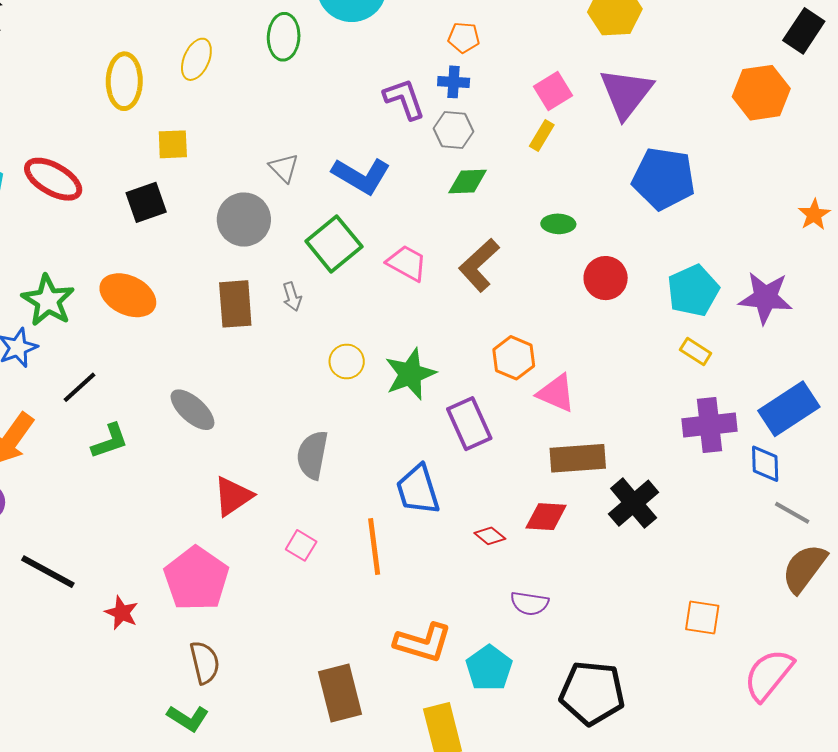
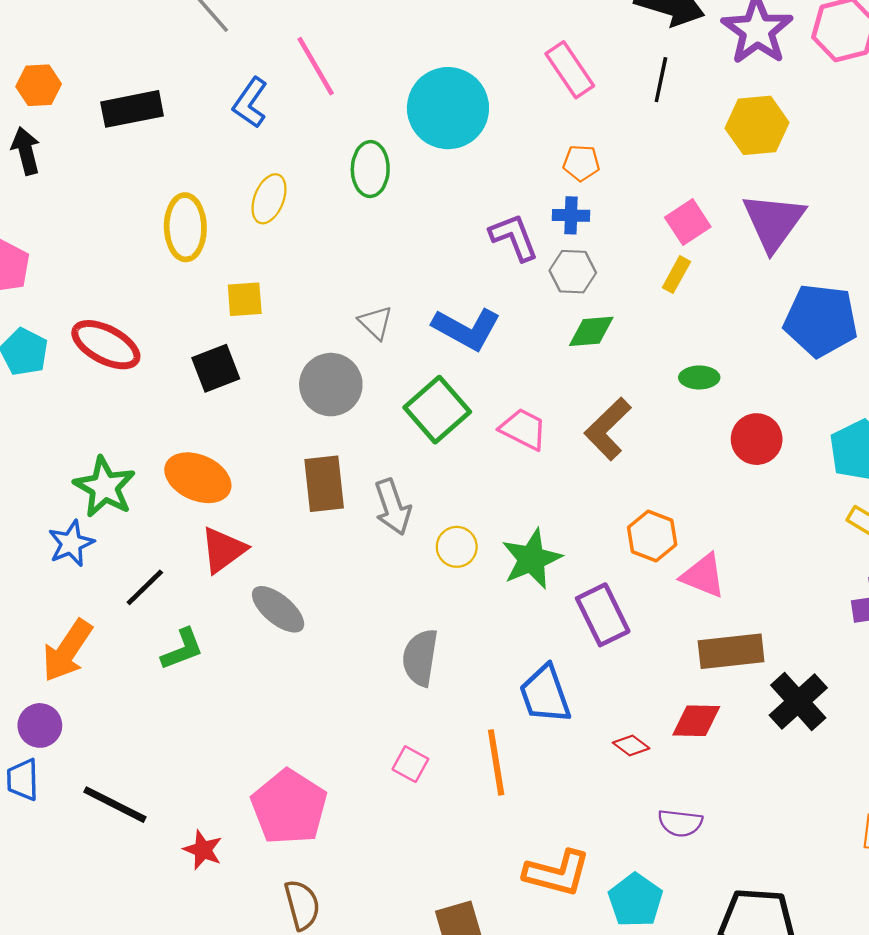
gray arrow: (292, 297) -> (393, 507), moved, size x1.6
red triangle: (233, 496) -> (223, 550), moved

